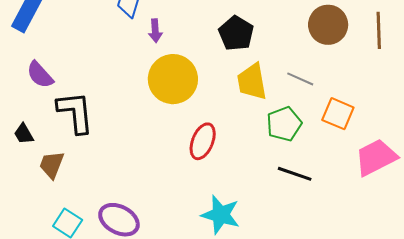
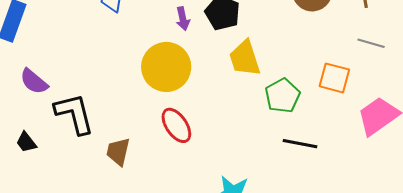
purple arrow: (155, 31) -> (183, 19), moved
gray line: (300, 79) -> (371, 43), moved
red ellipse: (203, 141) -> (176, 125), moved, turned -48
brown trapezoid: (52, 165) -> (118, 152), moved

